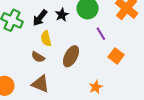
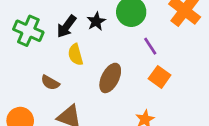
orange square: (116, 56) -> (160, 77), moved
brown semicircle: (38, 57) -> (50, 83), moved

